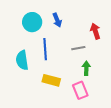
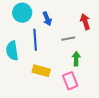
blue arrow: (57, 20) -> (47, 19), moved

